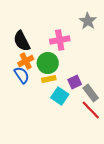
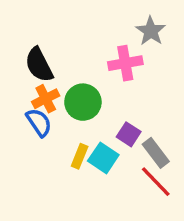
pink cross: (60, 40) -> (125, 63), moved
yellow rectangle: (49, 79) -> (80, 156), moved, turned -56
purple square: (75, 82) -> (129, 134), turned -32

